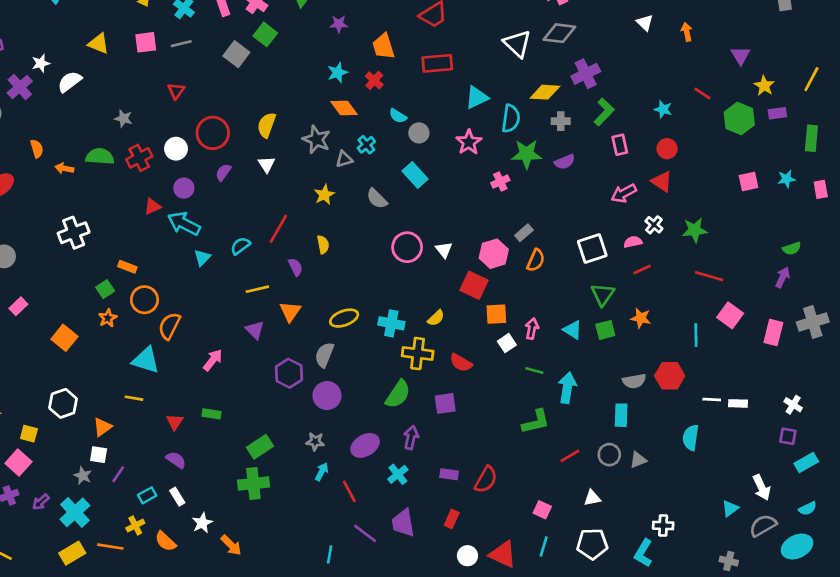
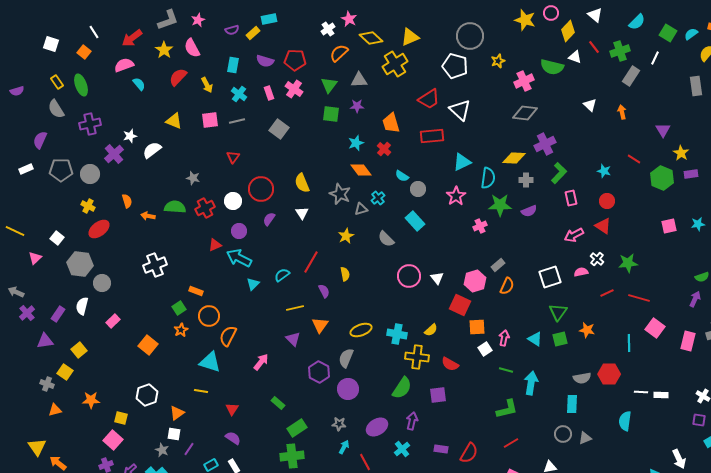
green square: (265, 34) -> (331, 114), moved, turned -30
white triangle: (517, 44) -> (460, 110), moved
yellow semicircle: (267, 125) -> (302, 183), turned -42
red line: (642, 269) -> (607, 293), moved
green rectangle: (211, 414) -> (278, 403), moved, turned 32
red line: (570, 456) -> (511, 443), moved

